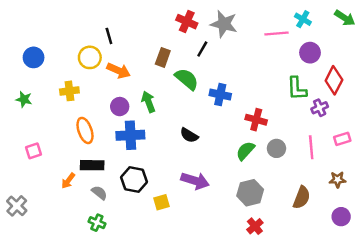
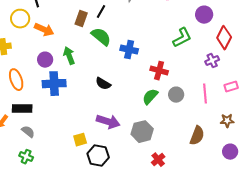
black line: (202, 49) -> (101, 12), moved
green L-shape: (297, 89) -> (182, 38), moved, turned -115
black hexagon: (134, 180) -> (98, 156), moved
gray hexagon: (250, 193) -> (142, 132), moved

